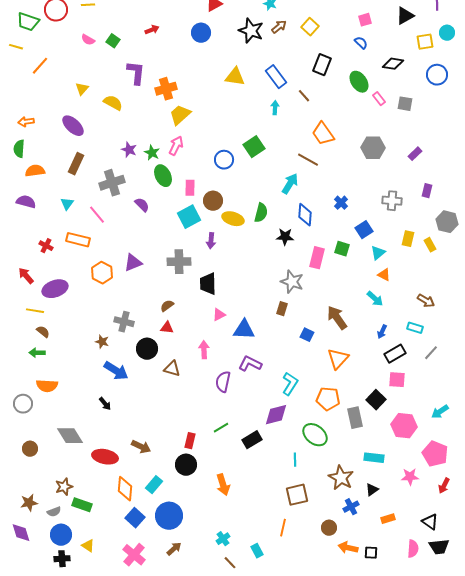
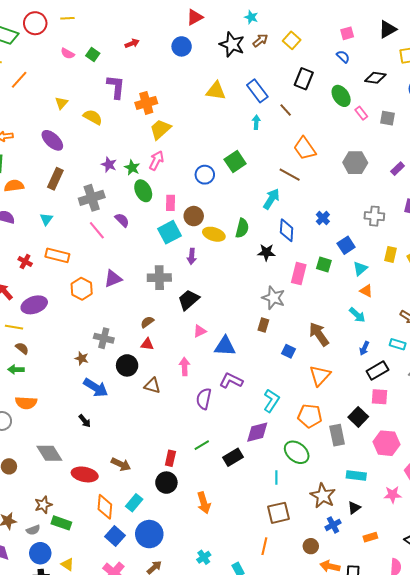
pink line: (97, 215) -> (97, 230), moved
black trapezoid: (208, 284) -> (189, 300), turned 50

